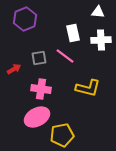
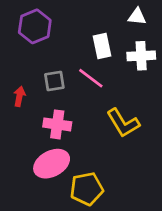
red arrow: (14, 69) -> (19, 96), turned -48
yellow L-shape: (88, 88) -> (123, 123), turned 45

